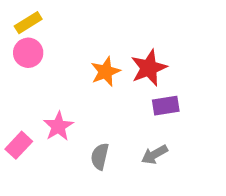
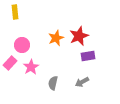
yellow rectangle: (28, 23) -> (15, 12), turned -64
pink circle: (28, 53) -> (22, 45), moved
pink rectangle: (19, 145) -> (10, 63), moved

